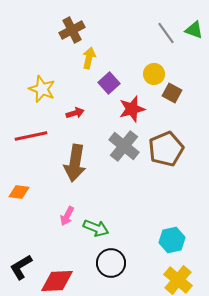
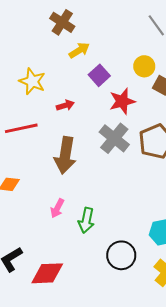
brown cross: (72, 30) -> (62, 22), turned -30
yellow arrow: (89, 58) -> (79, 50), turned 45
green arrow: (96, 228) -> (86, 220), turned 80
black circle: (111, 263) -> (121, 255), moved

